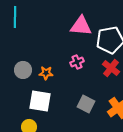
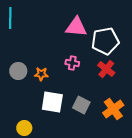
pink cross: (77, 62) -> (72, 63), turned 32
white square: (40, 101) -> (52, 102), moved

